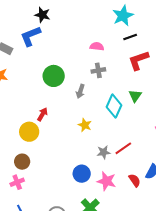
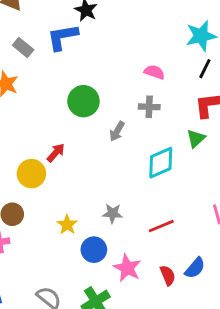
black line: (130, 37) -> (205, 69), turned -56
green triangle: (135, 96) -> (196, 138), moved
cyan diamond: (114, 106) -> (161, 163), turned 30
yellow star: (85, 125) -> (67, 225), moved
gray star: (104, 152) -> (113, 213), moved

